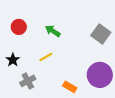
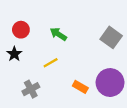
black star: (13, 60) -> (14, 54), moved
orange rectangle: (70, 87) -> (80, 87), moved

